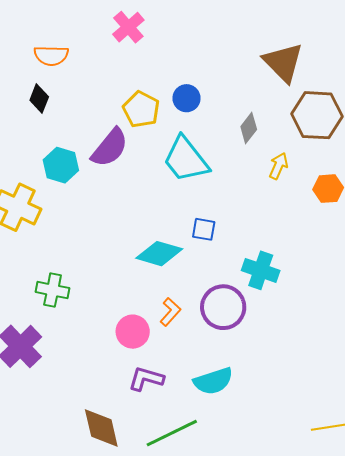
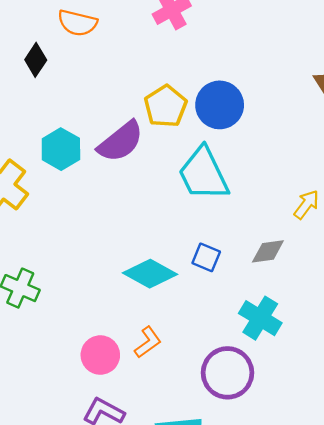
blue circle: (187, 98) -> (220, 105), size x1.5
black diamond: (39, 99) -> (36, 60), moved
gray diamond: (249, 128) -> (268, 251), moved, turned 32
purple circle: (223, 307) -> (228, 373), moved

